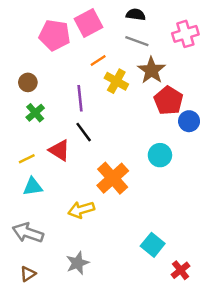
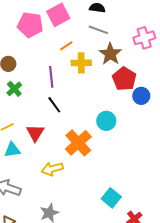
pink cross: (185, 34) -> (144, 38), moved
yellow cross: (116, 81) -> (81, 63), turned -30
red triangle: (59, 150) -> (35, 133), moved, turned 30
cyan circle: (160, 155) -> (106, 121), moved

